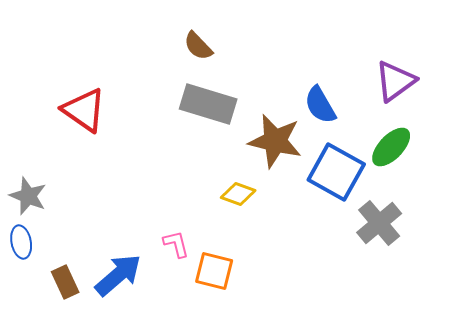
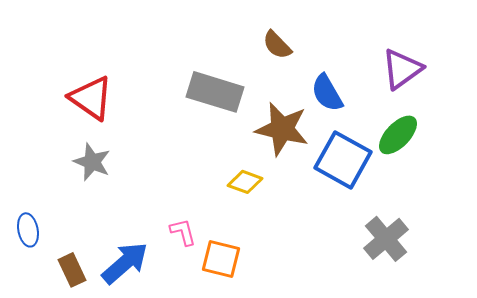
brown semicircle: (198, 46) -> (277, 45), moved
gray star: (28, 196) -> (92, 162), moved
gray cross: (379, 223) -> (386, 239), moved

